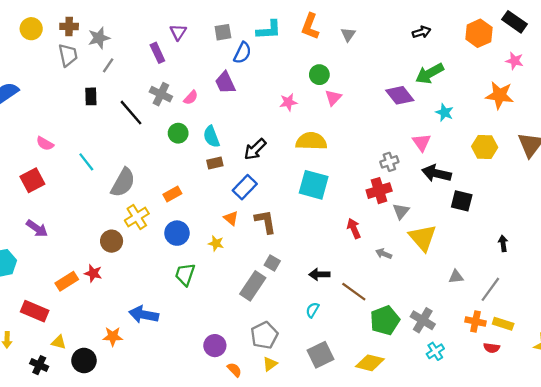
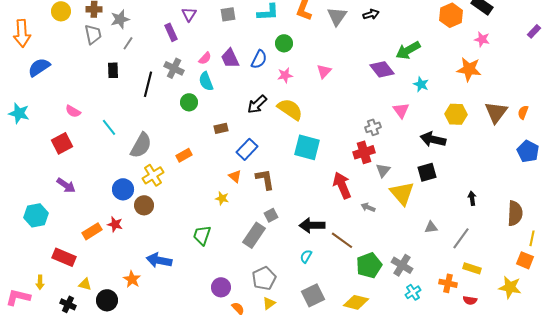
black arrow: (422, 32) -> (371, 14), moved
gray triangle: (348, 34) -> (337, 16), size x1.5
blue semicircle: (242, 53) -> (259, 59), moved
green circle: (319, 75) -> (284, 43), moved
pink semicircle: (191, 98) -> (205, 58), moved
black line: (131, 113) -> (148, 84), turned 55
cyan semicircle: (211, 137) -> (206, 81), moved
yellow semicircle: (311, 141) -> (290, 109), moved, turned 32
black arrow: (255, 149) -> (257, 104), moved
black arrow: (436, 173) -> (433, 139), moved
black square: (462, 201) -> (427, 172), moved, turned -30
red arrow: (354, 228) -> (342, 185), size x1.5
blue circle: (177, 233) -> (123, 189), moved
brown circle: (112, 241) -> (144, 205), moved
gray square: (272, 263) -> (271, 215), turned 32
green trapezoid: (185, 274) -> (202, 235), moved
black arrow: (319, 274) -> (312, 225), size x1.4
orange cross: (475, 321) -> (448, 283), moved
orange star: (113, 336) -> (132, 279), turned 30
red semicircle: (492, 348) -> (470, 300), moved

